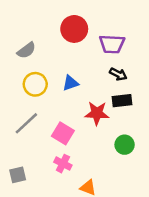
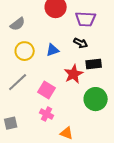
black arrow: (118, 74) -> (81, 43), moved
red star: (97, 113) -> (74, 74), turned -30
green circle: (125, 145) -> (96, 99), size x1.5

